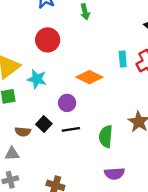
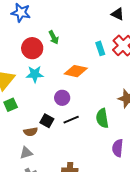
green arrow: (85, 12) -> (54, 37), moved
cyan star: (37, 79) -> (35, 74), moved
purple semicircle: (114, 174) -> (118, 148), turned 114

